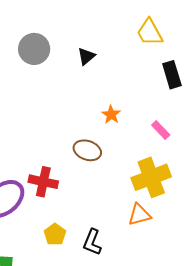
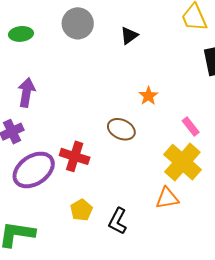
pink rectangle: (161, 130) -> (191, 126), moved
yellow cross: (151, 177) -> (182, 162), turned -33

